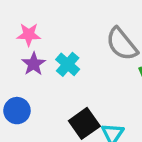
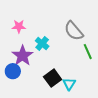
purple star: (34, 64) -> (23, 56), moved, size x1.5

